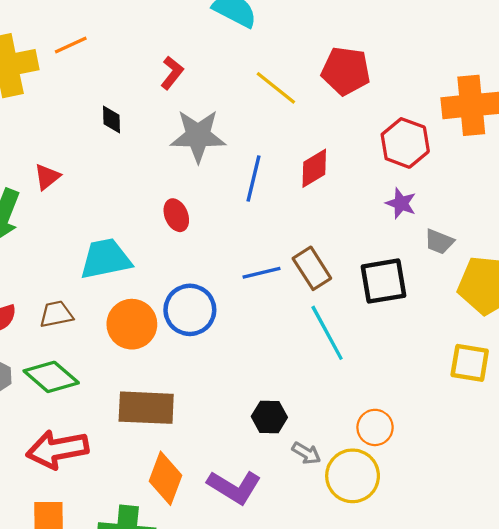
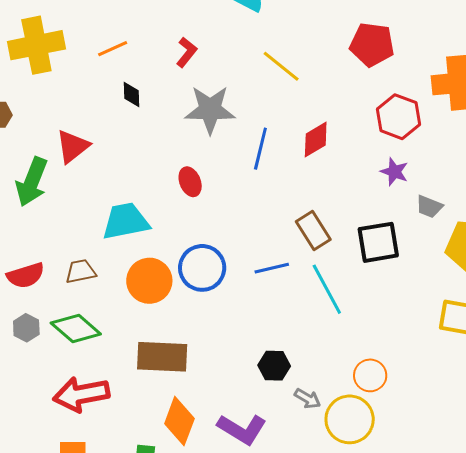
orange line: (71, 45) -> (113, 49), moved
red pentagon: (346, 71) -> (372, 45), moved
red triangle: (47, 177) -> (73, 146), size x1.4
blue line: (261, 273) -> (272, 268), moved

